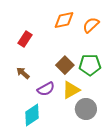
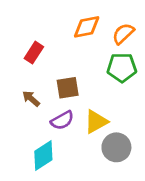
brown square: (65, 65) -> (68, 88), moved, turned 36
green pentagon: (90, 65) -> (122, 67), moved

